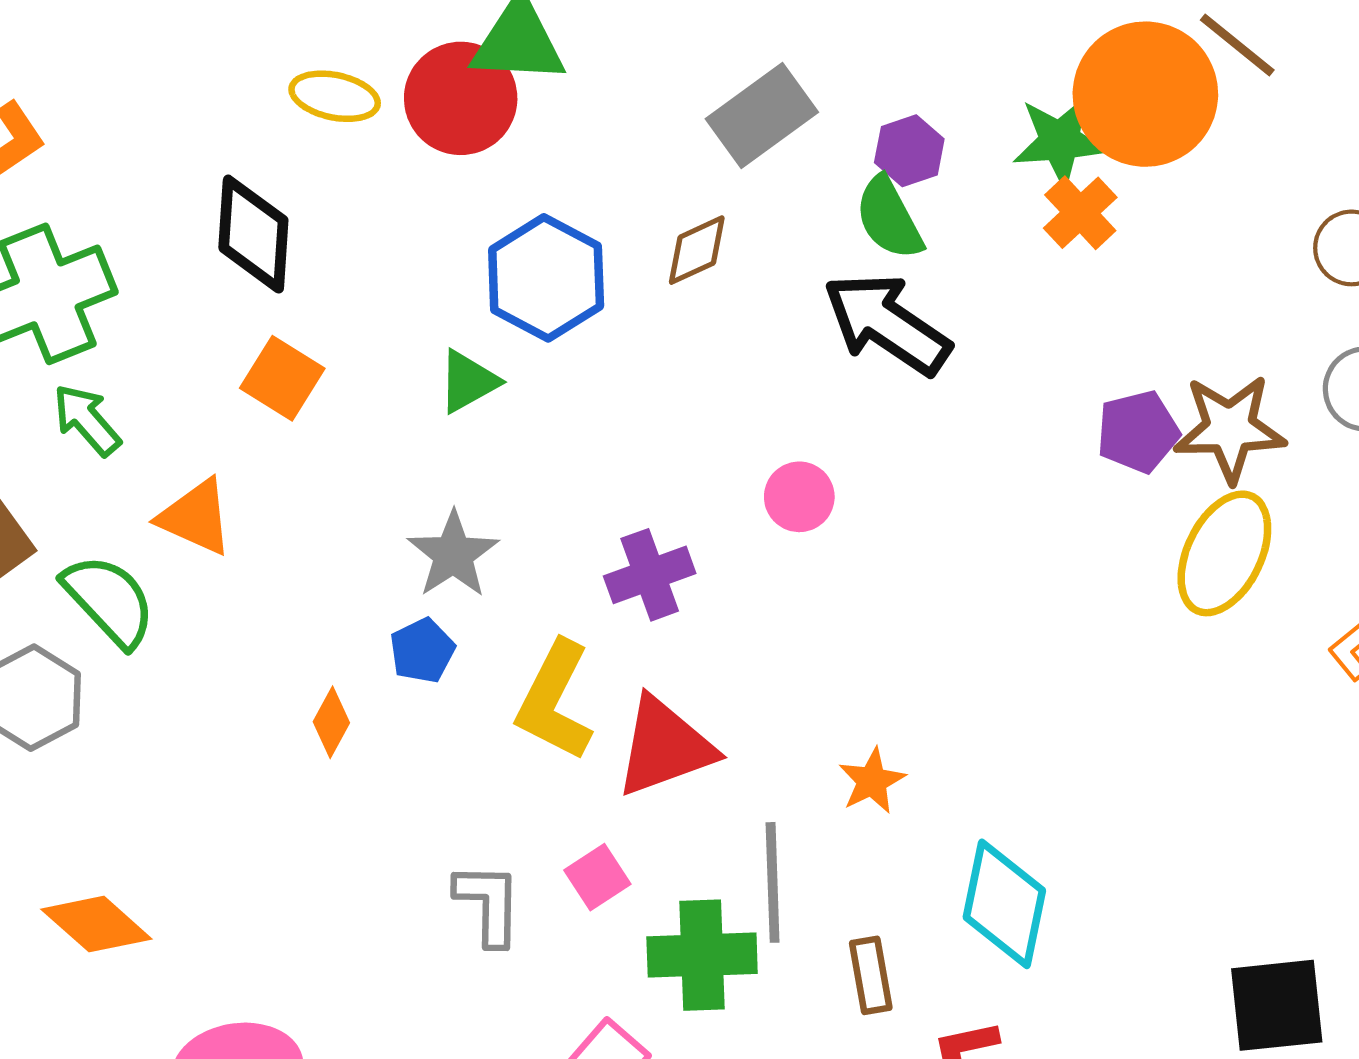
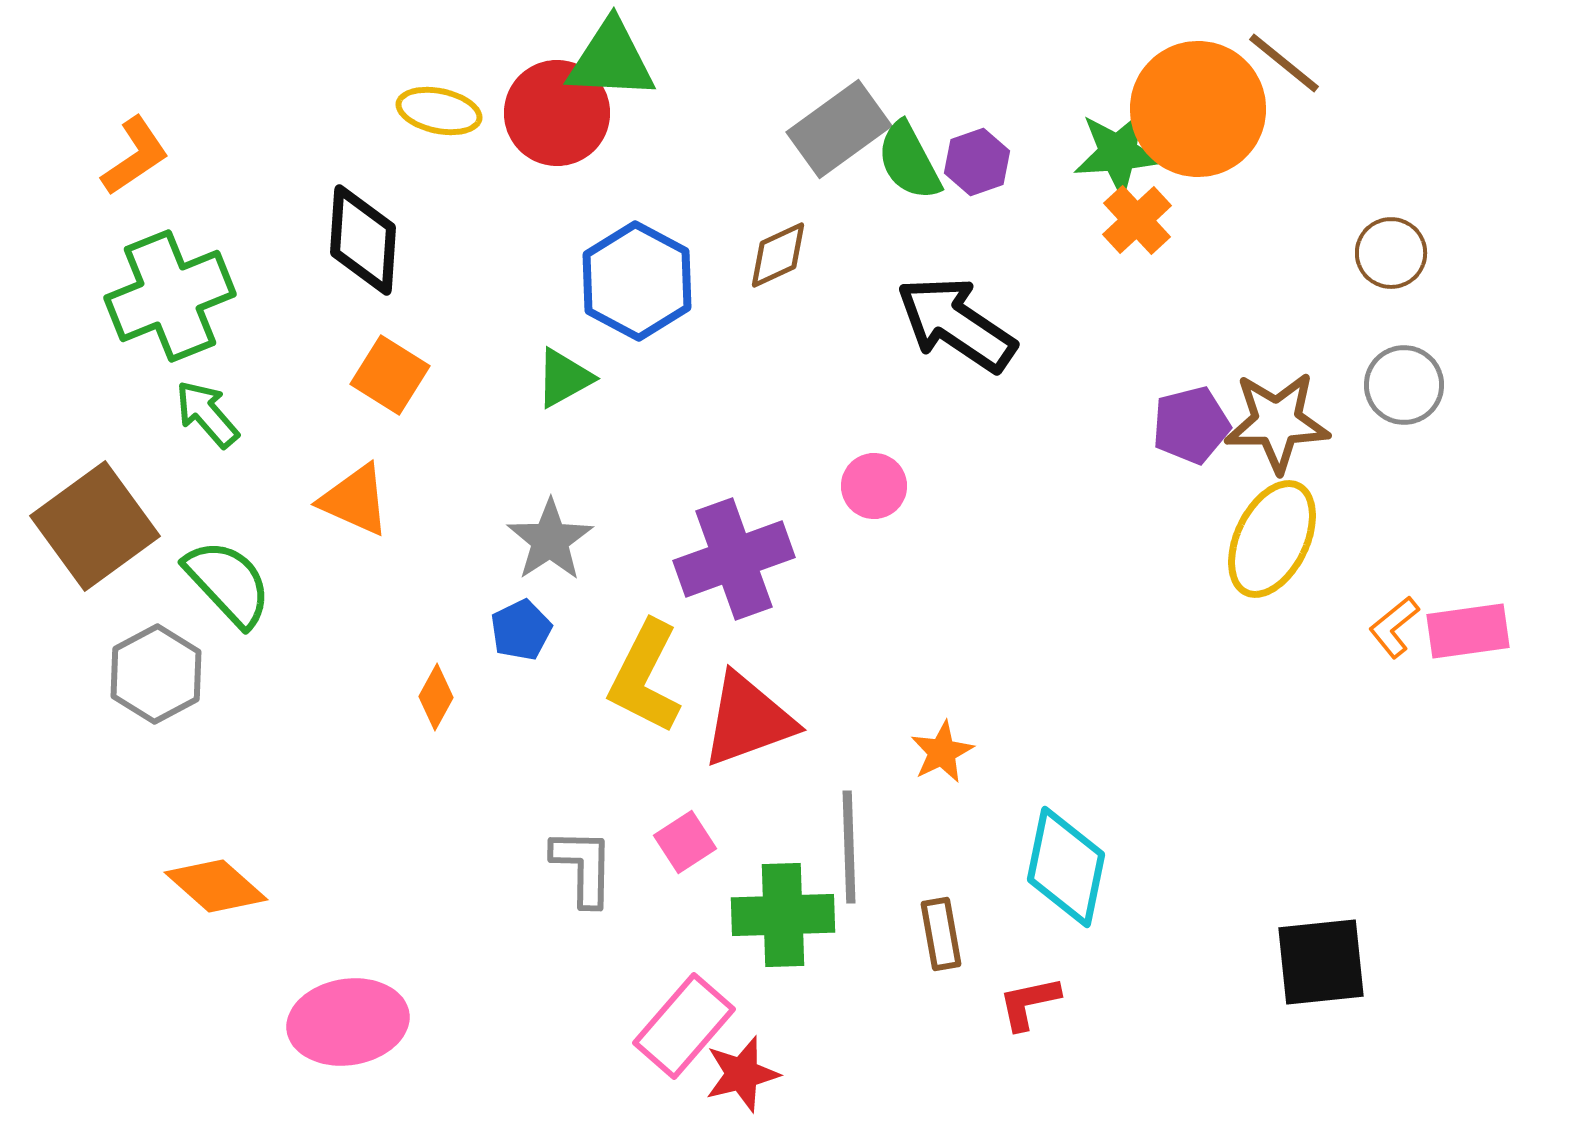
green semicircle: (889, 218) -> (909, 161), moved
orange triangle: (196, 517) -> (355, 500), moved
purple cross: (650, 575) -> (734, 559), size x1.4

